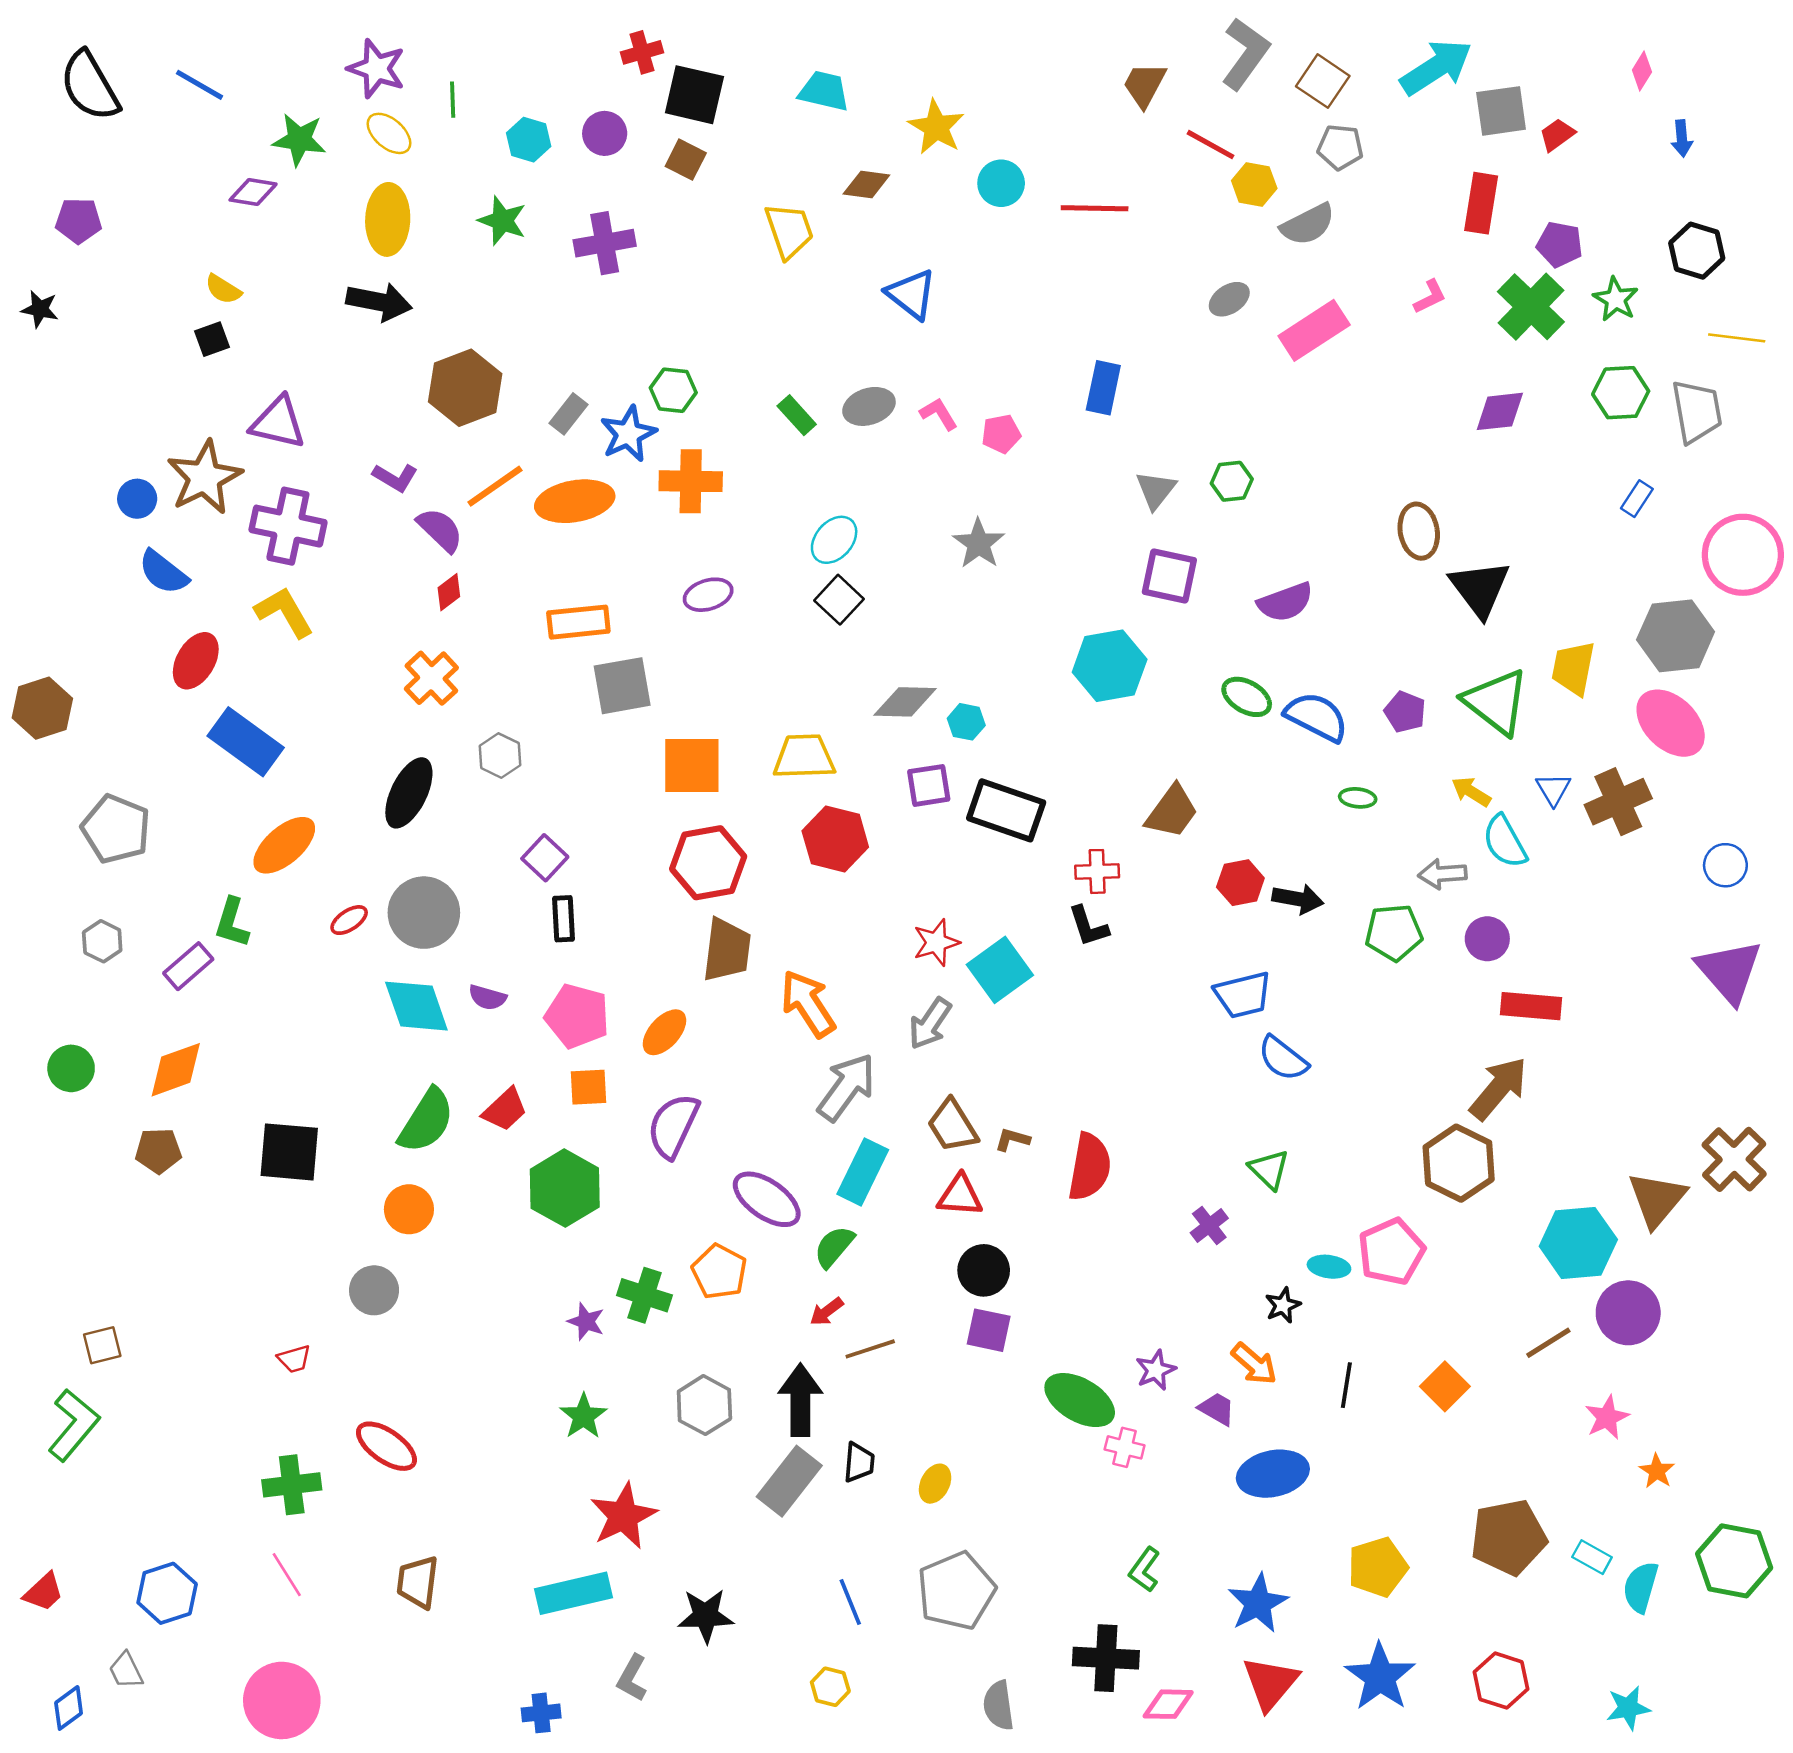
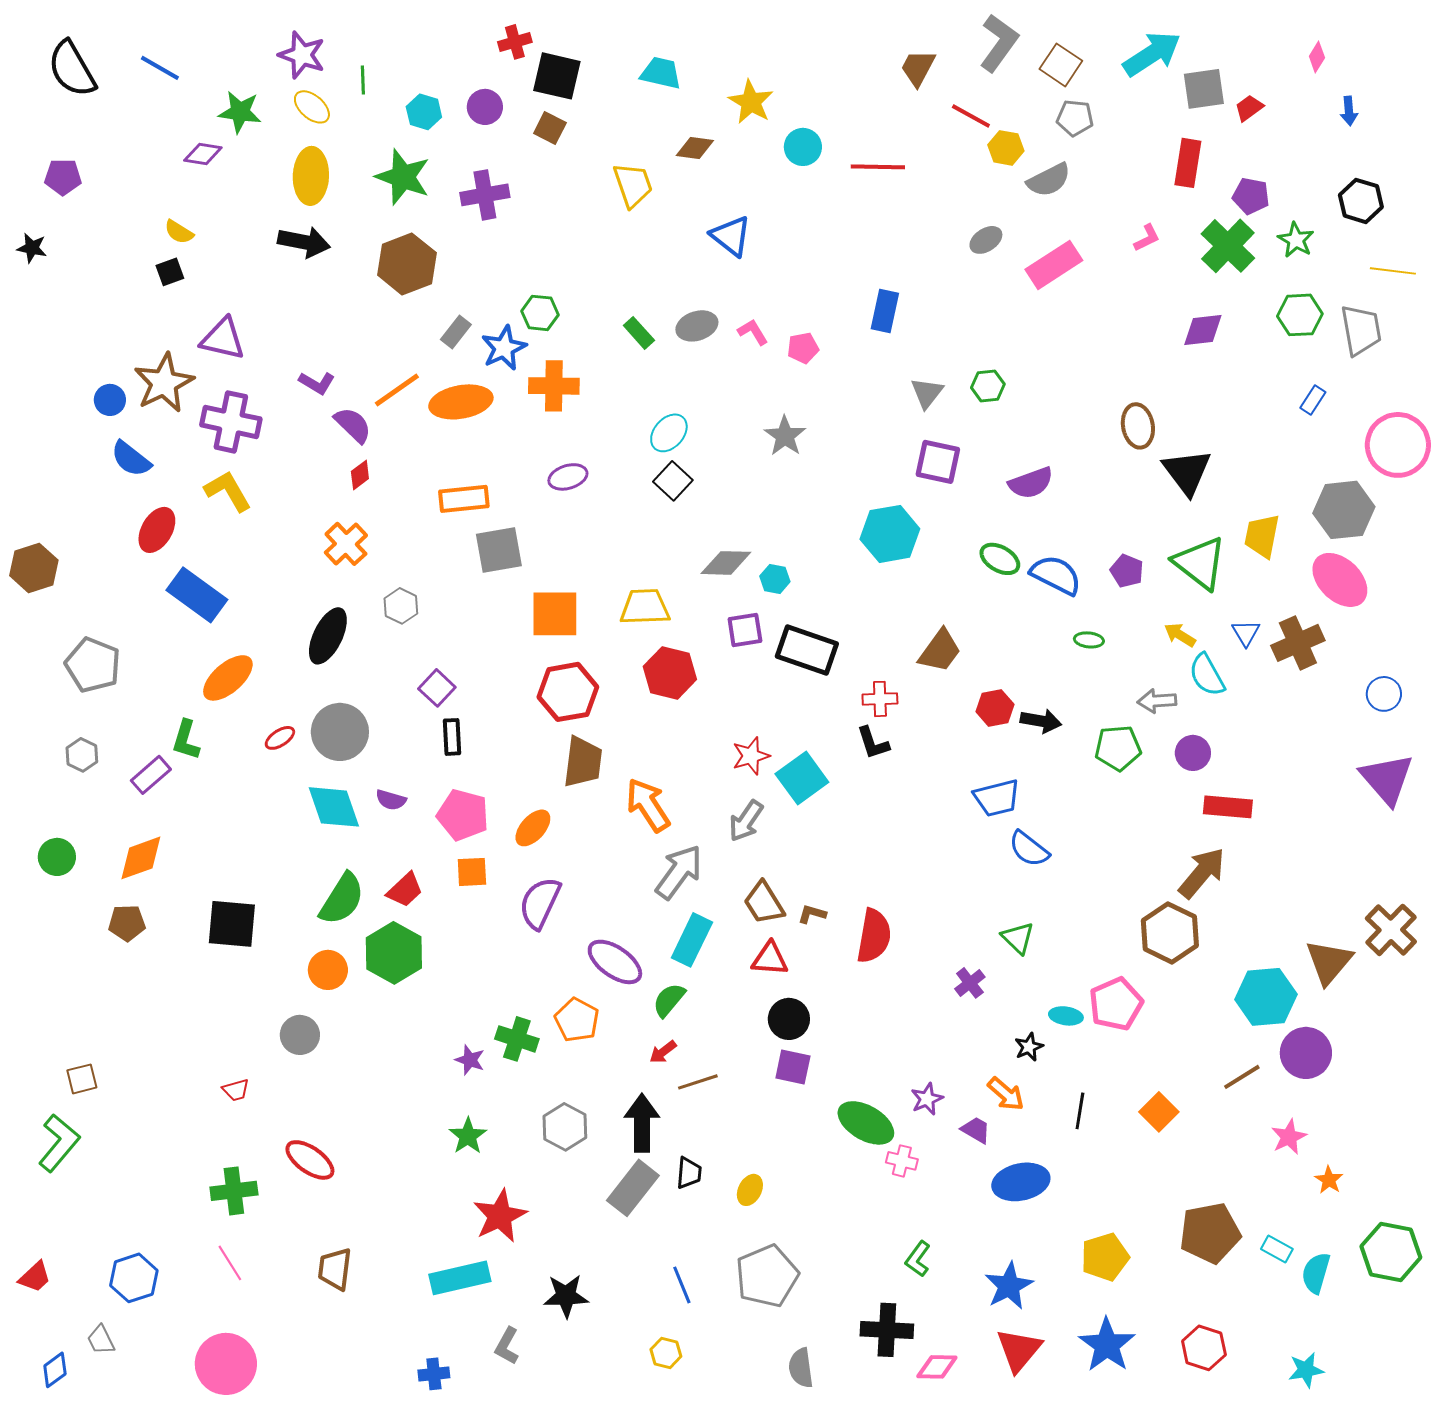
green star: (502, 221) -> (403, 177), size x1.4
brown hexagon: (465, 388) -> (407, 264), moved
green hexagon: (565, 1188) -> (394, 953), moved

